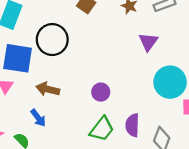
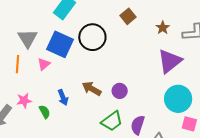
purple triangle: (148, 42) -> (170, 61), size x1.5
brown arrow: (48, 89) -> (92, 89), moved

